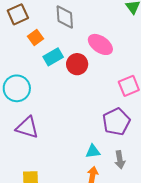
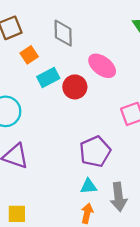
purple pentagon: (116, 122) -> (95, 151), moved
gray arrow: (120, 160) -> (119, 197), size x1.4

